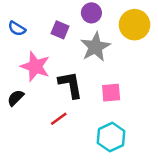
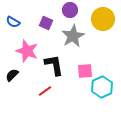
cyan hexagon: (111, 137) -> (102, 87), moved

